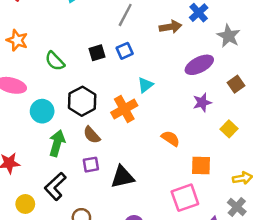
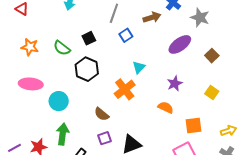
blue square: (125, 51) -> (126, 35), moved
black square: (97, 53) -> (89, 38), moved
green semicircle: (55, 61) -> (62, 48), moved
black hexagon: (82, 101) -> (87, 69), moved
purple star: (202, 102) -> (175, 83), moved
green arrow: (57, 143) -> (63, 134), moved

